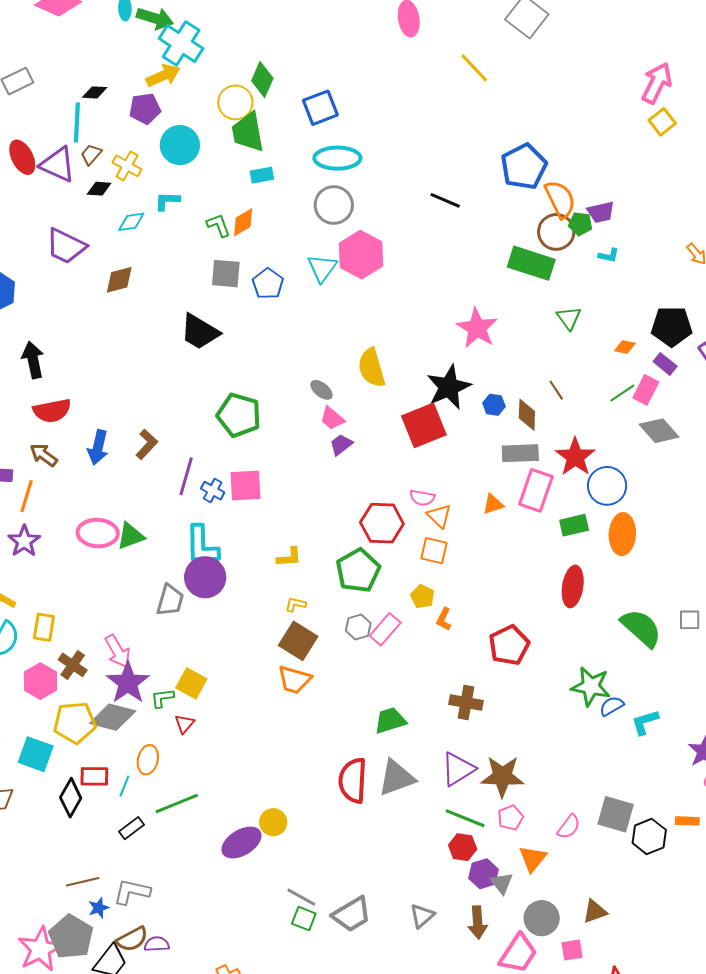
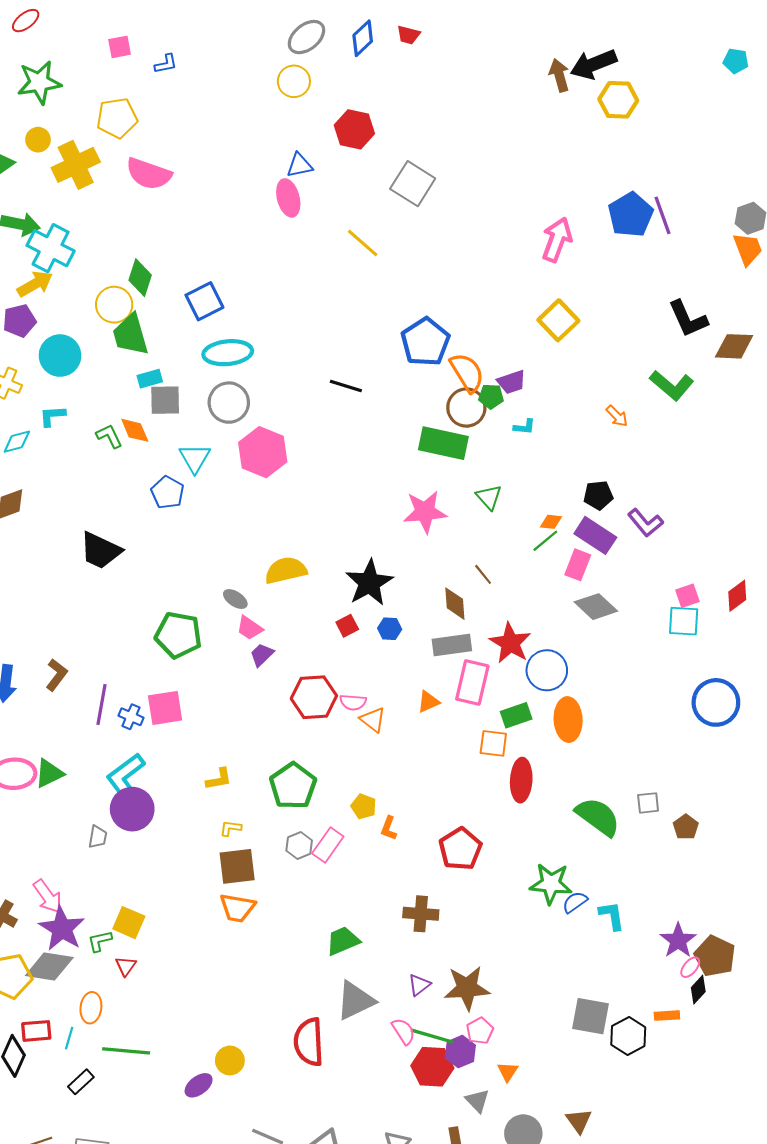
yellow square: (662, 122) -> (558, 320), moved, size x1.4
orange diamond: (243, 222) -> (135, 430), turned -76
cyan triangle: (322, 268) -> (195, 458), moved
gray square: (226, 274) -> (165, 400), moved
black pentagon: (672, 326) -> (598, 495), size x0.7
pink star: (477, 328) -> (425, 512), moved, turned -30
purple rectangle: (665, 364) -> (595, 535), size x1.6
yellow semicircle: (372, 368) -> (286, 570), turned 99
green line: (622, 393) -> (545, 541), moved
blue hexagon: (494, 405) -> (390, 629), moved
green pentagon: (239, 415) -> (178, 635), moved
red square: (424, 425) -> (347, 626), size x0.5
red hexagon: (382, 523) -> (314, 697), moved
cyan L-shape: (202, 546) -> (125, 776), turned 60
orange square: (434, 551) -> (493, 743), moved
gray trapezoid: (170, 600) -> (98, 837), size x0.7
brown square: (298, 641) -> (237, 866), turned -33
cyan L-shape: (645, 722) -> (612, 916), turned 104
purple triangle: (458, 769) -> (419, 985), size x0.6
red semicircle: (353, 780) -> (309, 1042), moved
green line: (177, 803) -> (126, 1051), turned 33
pink semicircle: (569, 827) -> (403, 1031), moved, turned -64
purple ellipse: (242, 843) -> (199, 1085), size x0.7
red hexagon: (463, 847) -> (432, 1067), size x1.4
orange triangle: (533, 859) -> (508, 1072), size x0.7
purple hexagon: (484, 874) -> (460, 1052), moved
brown triangle: (595, 911) -> (579, 1121), turned -40

